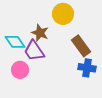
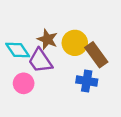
yellow circle: (63, 14) -> (75, 43), moved
blue cross: (87, 68) -> (87, 81), moved

